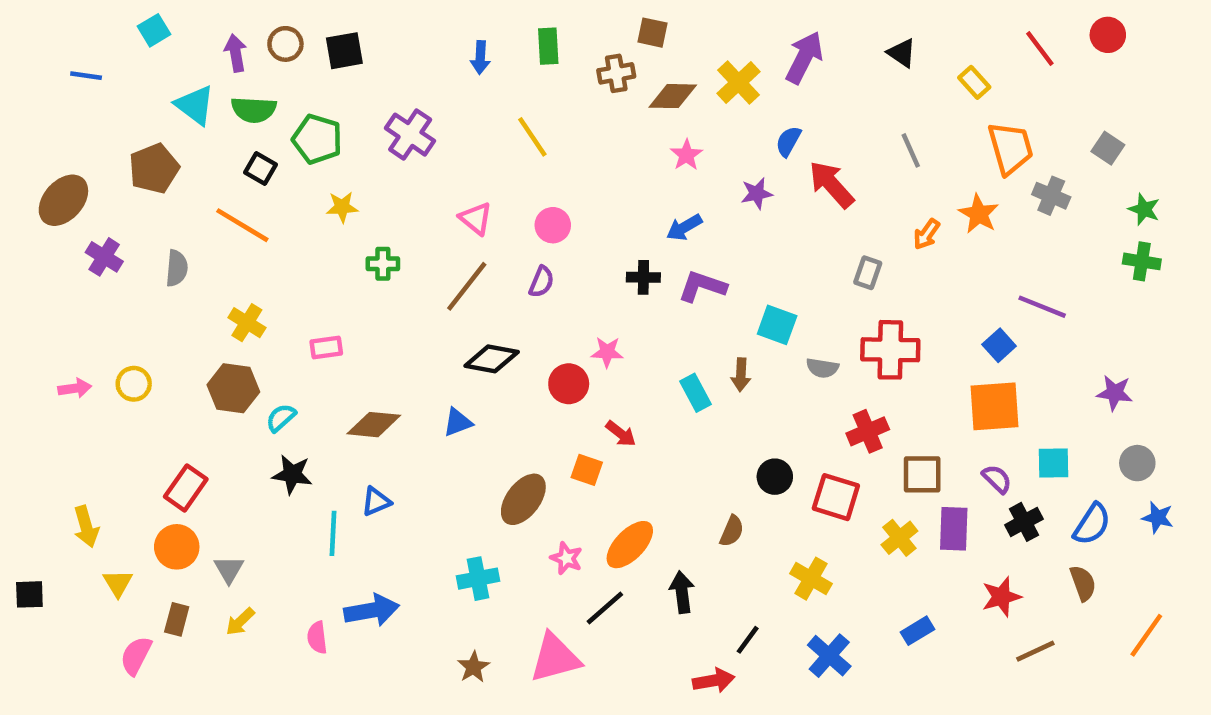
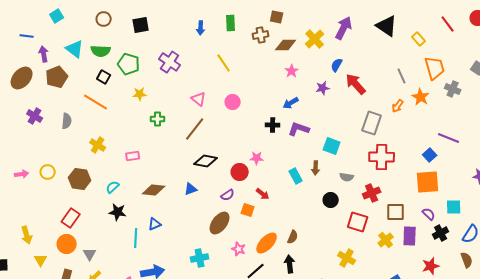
brown circle: (285, 44) -> (104, 19), moved
purple arrow: (236, 53) -> (44, 54), moved
black triangle: (902, 53) -> (387, 26), size x1.6
gray line: (911, 150) -> (402, 76), moved
brown ellipse: (63, 200) -> (22, 78), moved
gray rectangle: (868, 273) -> (372, 123), size x1.6
purple semicircle: (541, 282) -> (228, 195), moved, turned 32
gray semicircle: (822, 368) -> (347, 177), moved
brown hexagon: (233, 388) -> (80, 179), moved
black circle: (775, 477) -> (331, 200), moved
brown semicircle: (732, 531) -> (293, 237), moved

